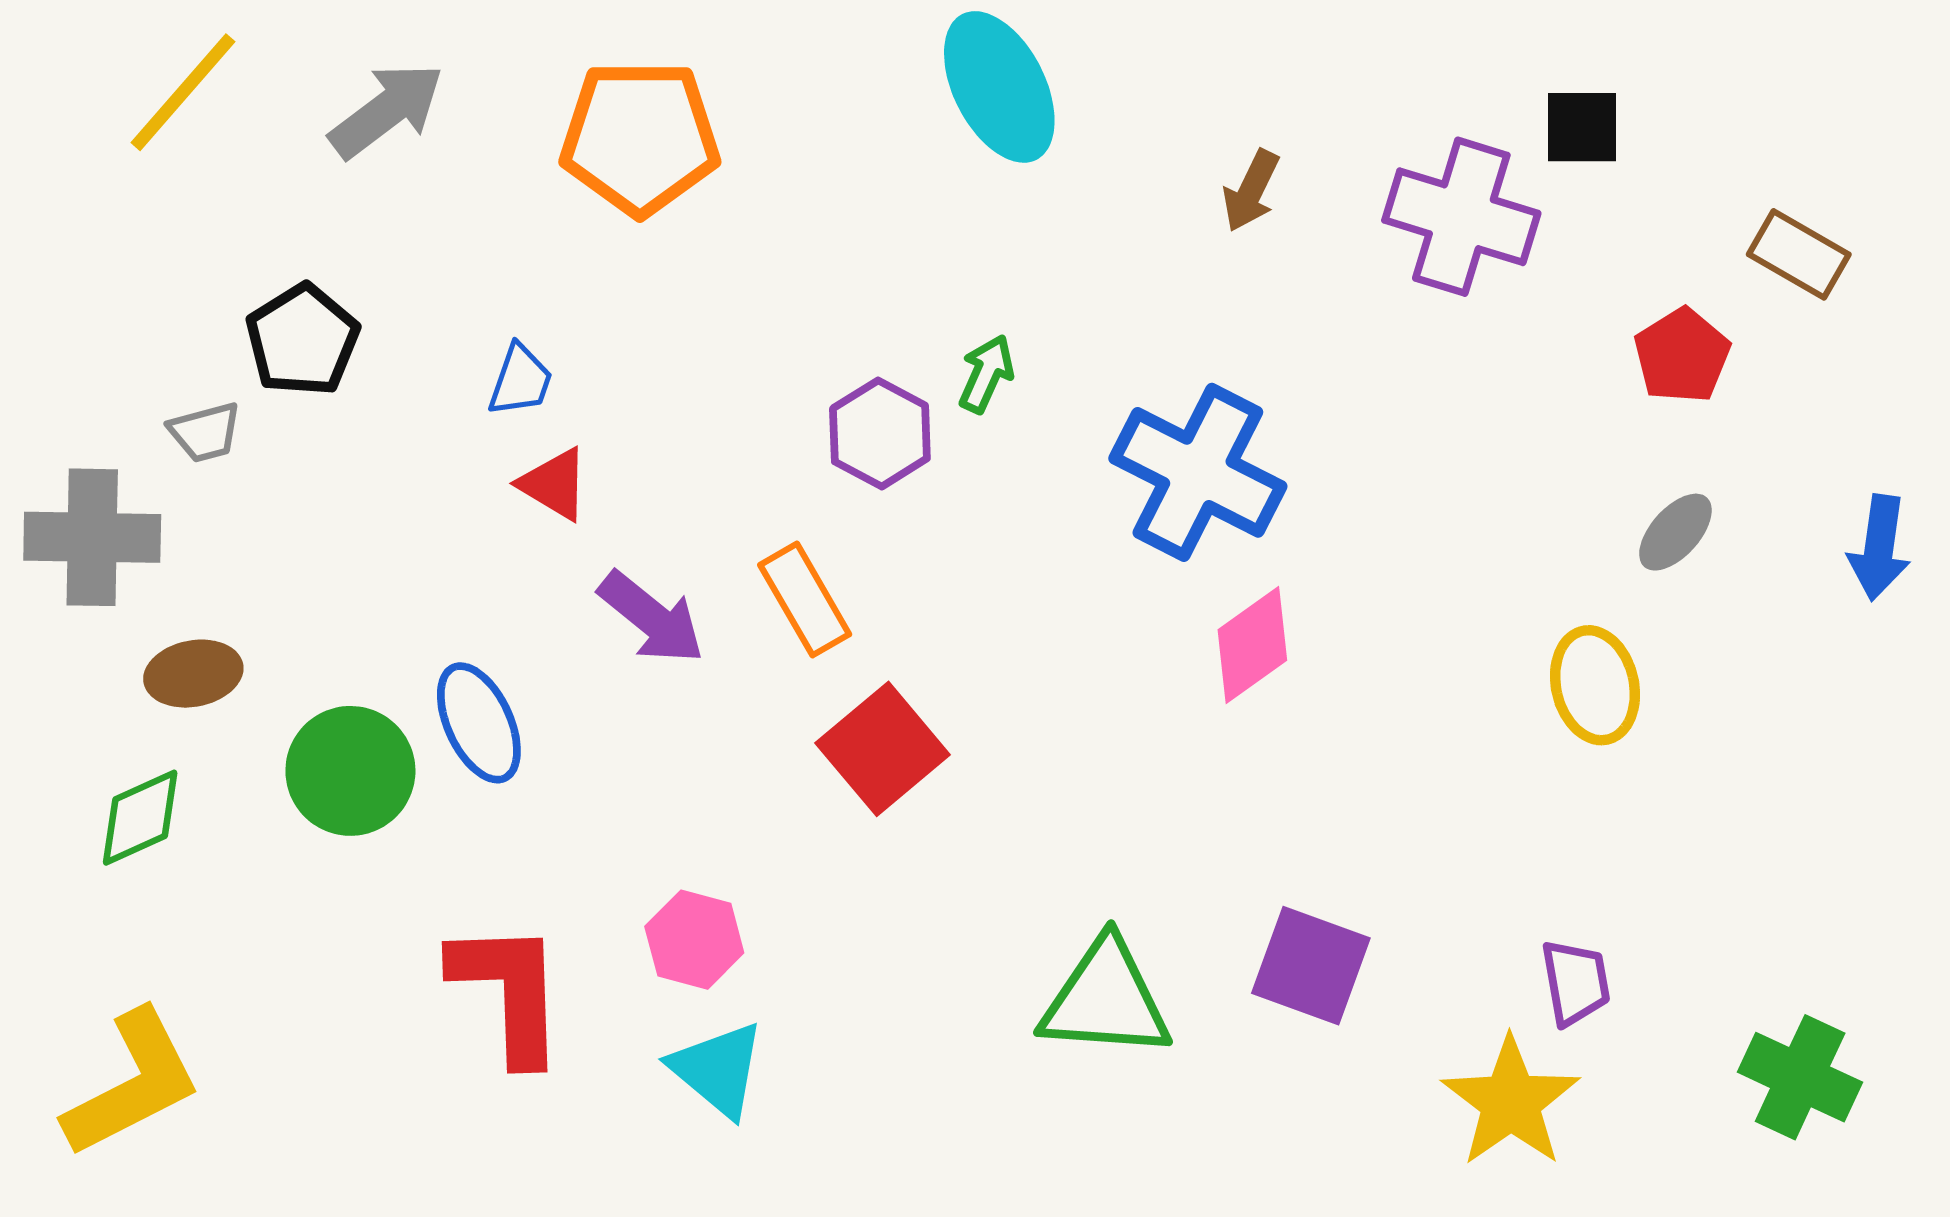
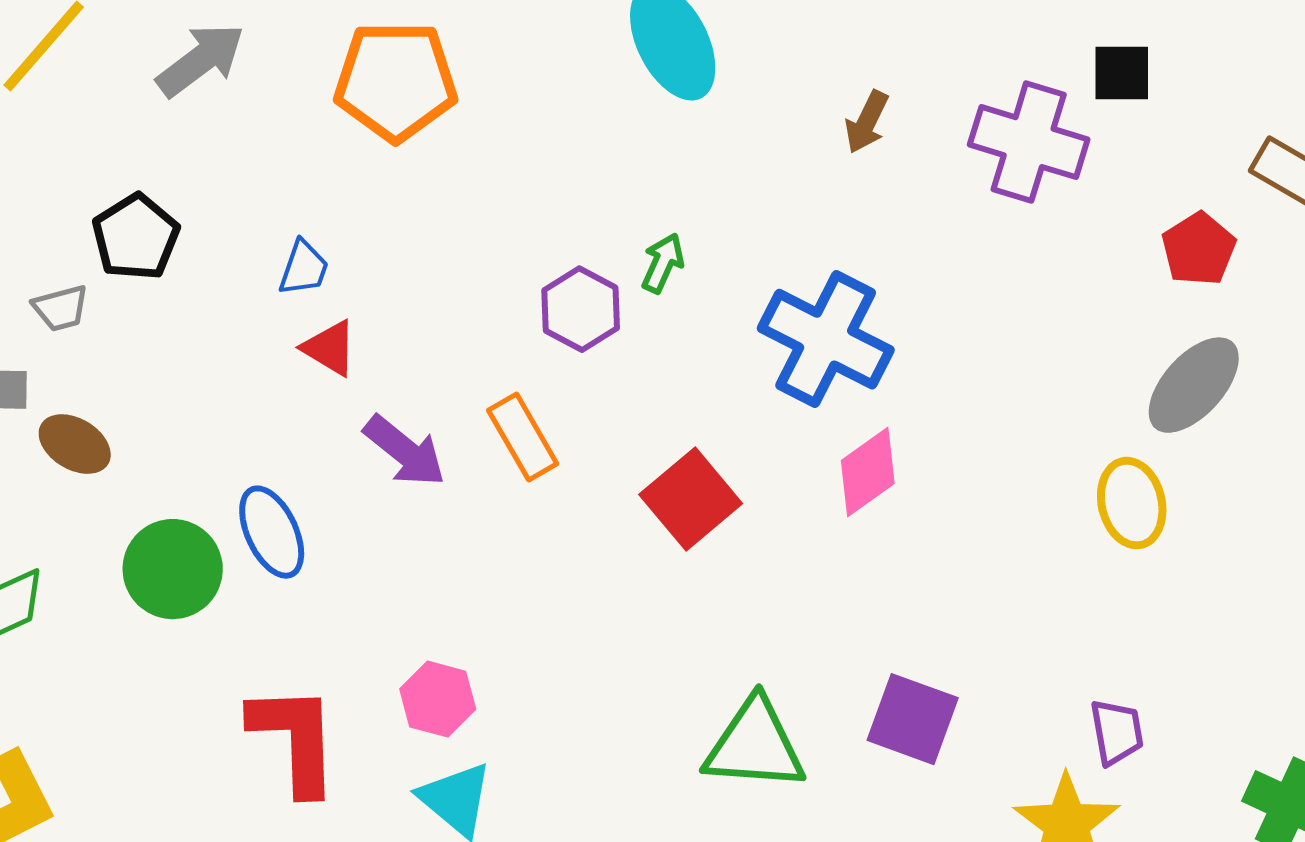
gray ellipse: (1675, 532) -> (1194, 385), size x1.6
brown ellipse: (193, 674) -> (75, 444), moved, turned 42
red square: (883, 749) -> (691, 499), moved

